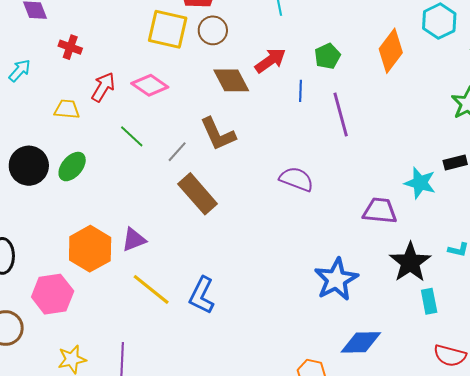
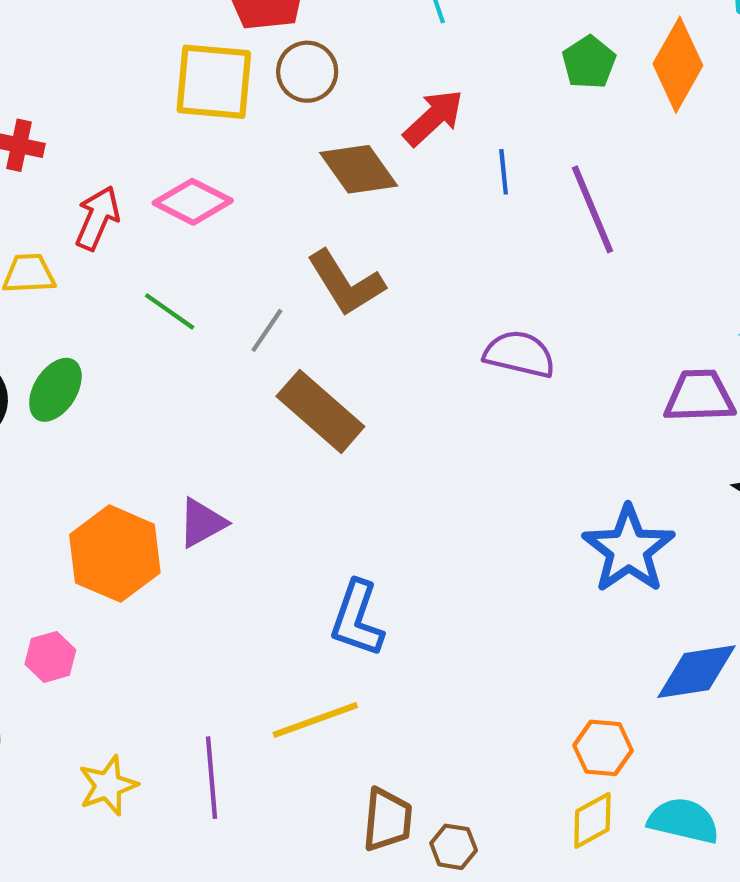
green pentagon: (327, 56) -> (589, 62), moved
yellow line: (151, 289) -> (315, 720), moved, turned -51
pink hexagon: (53, 294) -> (50, 657), size x0.6

